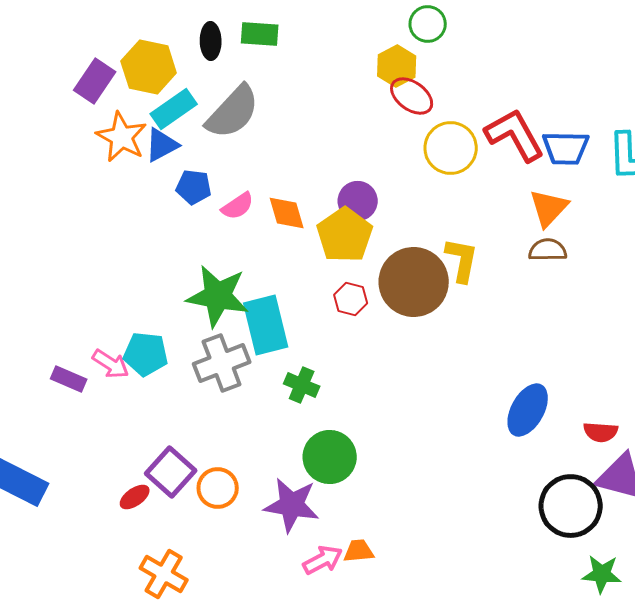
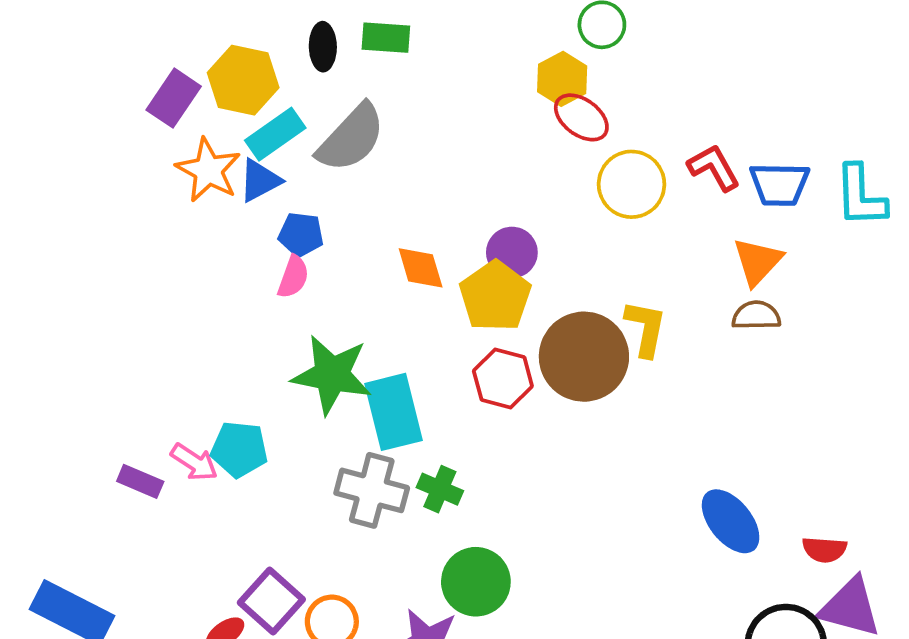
red L-shape: (515, 135) -> (714, 168), size x0.7
pink semicircle: (238, 206) -> (293, 277), moved, turned -36
red hexagon: (351, 299) -> (503, 378), size x1.4
gray cross: (222, 363) -> (372, 490), moved, turned 36
blue ellipse: (528, 410) -> (731, 521), turned -68

